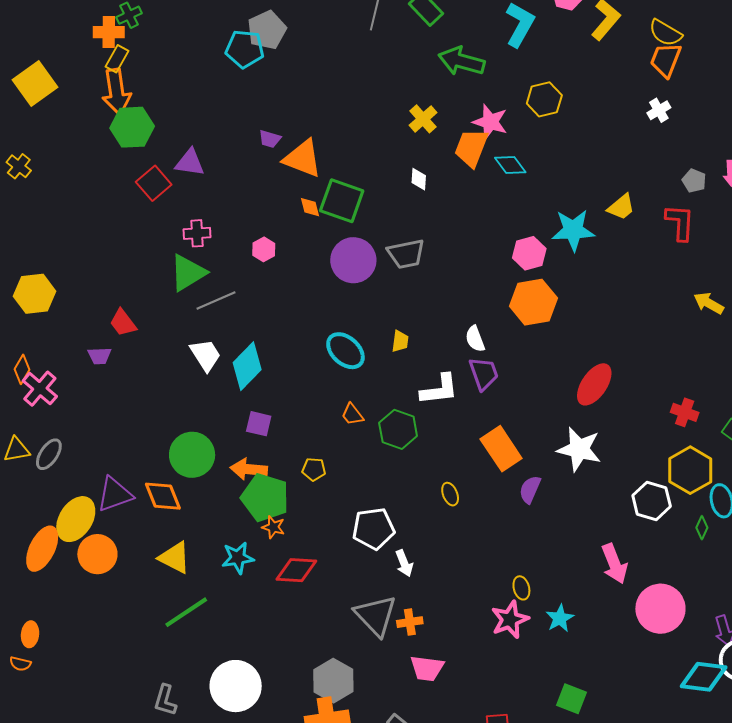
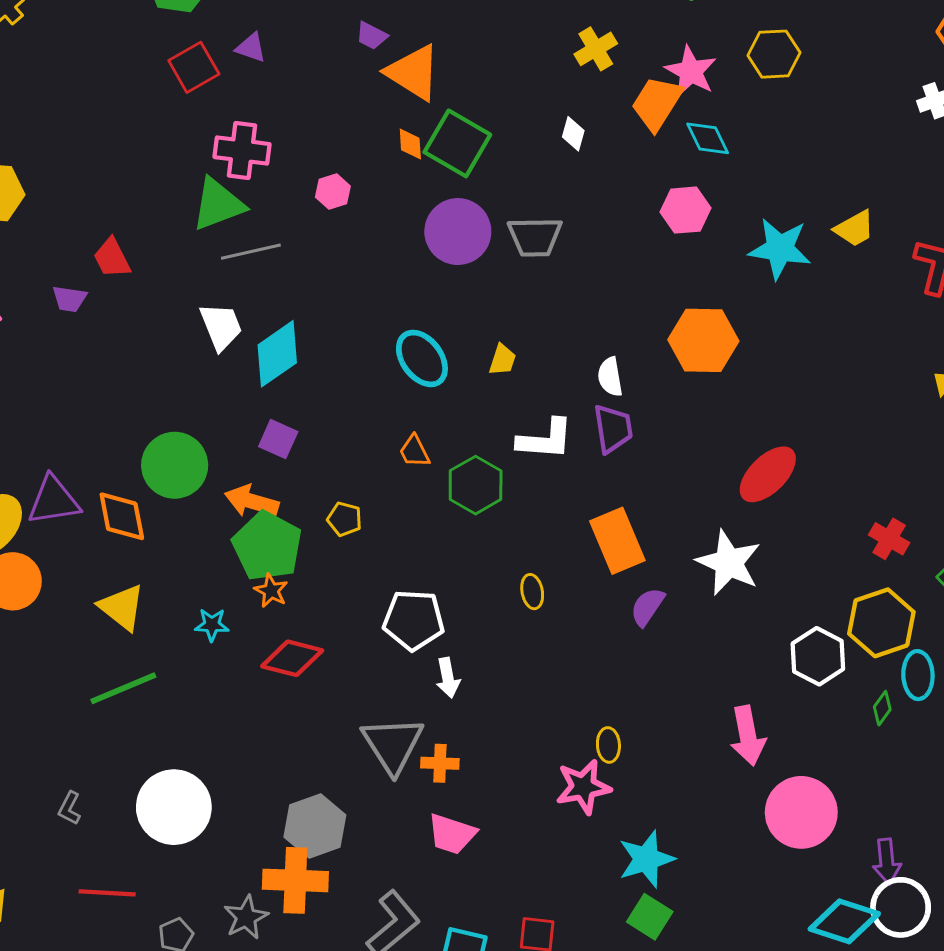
purple triangle: (190, 163) -> (251, 48), size x0.7
pink cross: (197, 233) -> (242, 151), size x1.4
pink hexagon: (529, 253) -> (686, 210), moved
cyan star: (238, 558) -> (212, 625), size x0.7
cyan star: (560, 618) -> (646, 859), moved, size x1.4
gray L-shape: (165, 700) -> (69, 808), size x0.7

